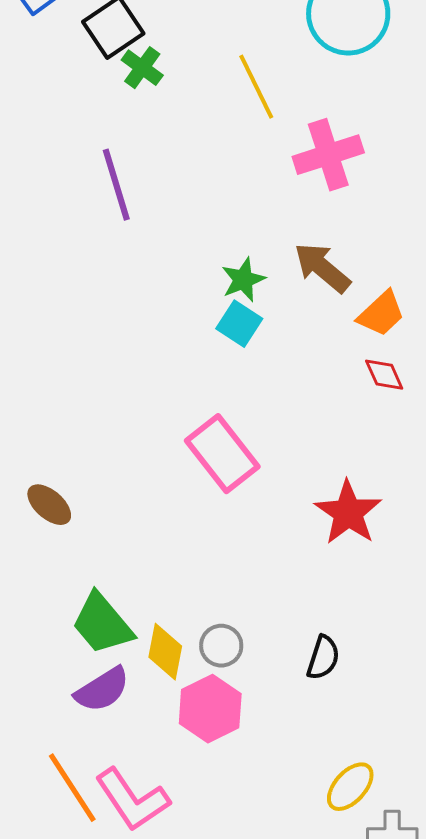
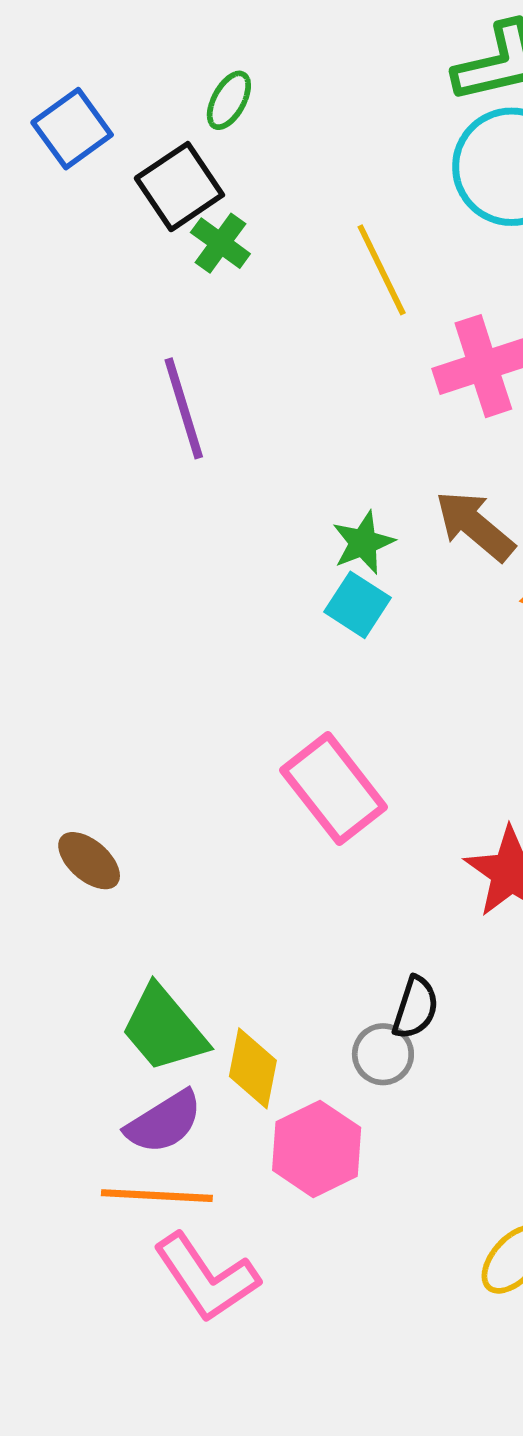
gray circle: (221, 646) -> (383, 1054), moved
black semicircle: (323, 658) -> (415, 1008), moved
orange line: (72, 788) -> (157, 1196), moved, turned -54

